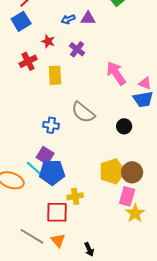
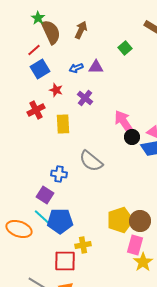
blue square: (21, 21) -> (40, 69), moved
black circle: (124, 126) -> (132, 137), moved
purple square: (45, 155) -> (45, 195), moved

